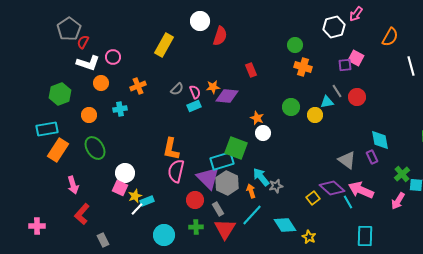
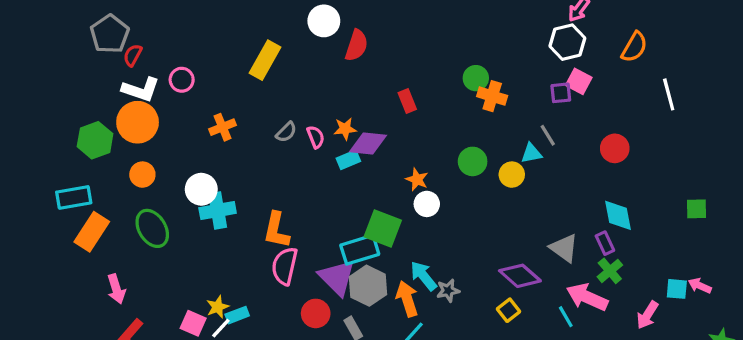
white hexagon: (334, 27) -> (567, 42), moved
green circle: (295, 45) -> (476, 78), moved
orange circle: (101, 83) -> (138, 122), moved, size x1.6
red circle: (357, 97) -> (615, 148), moved
cyan rectangle: (194, 106) -> (348, 160), moved
cyan cross: (120, 109) -> (218, 210), moved, size x1.5
white circle: (125, 173) -> (201, 189), moved
green cross: (402, 174) -> (610, 271), moved
pink square: (120, 188) -> (193, 323), moved
purple diamond: (332, 188) -> (520, 276), moved
orange arrow: (251, 191) -> (407, 299), size x1.5

